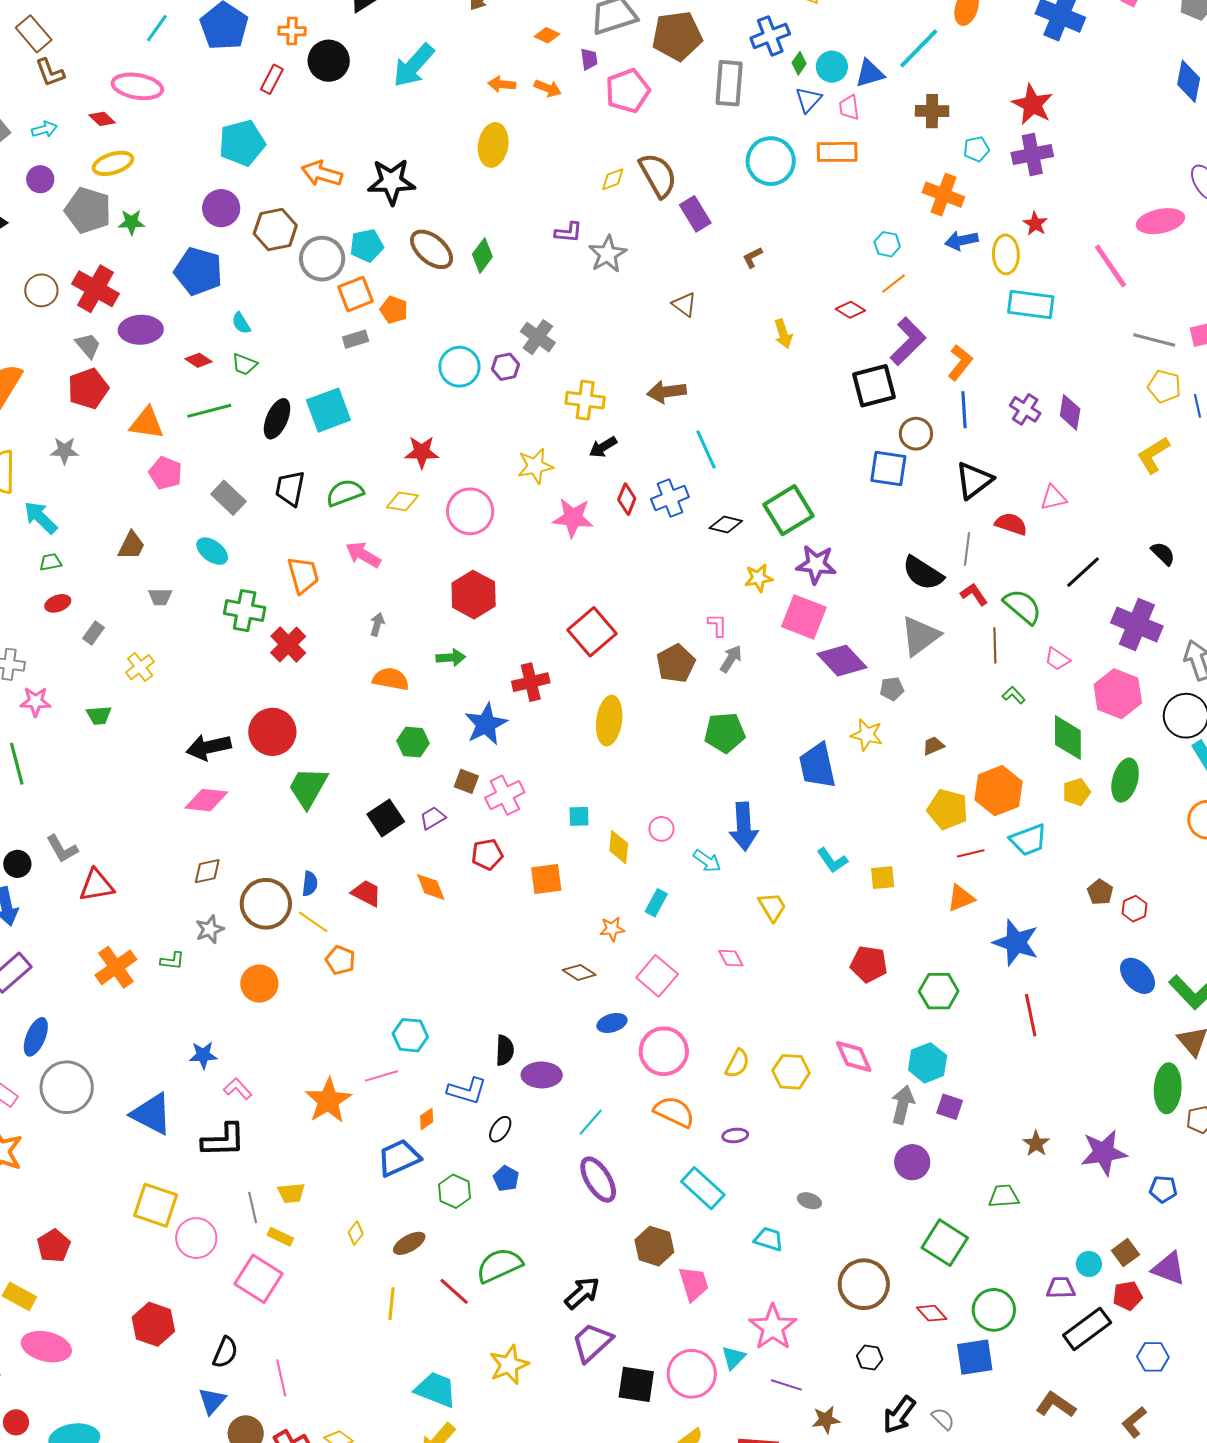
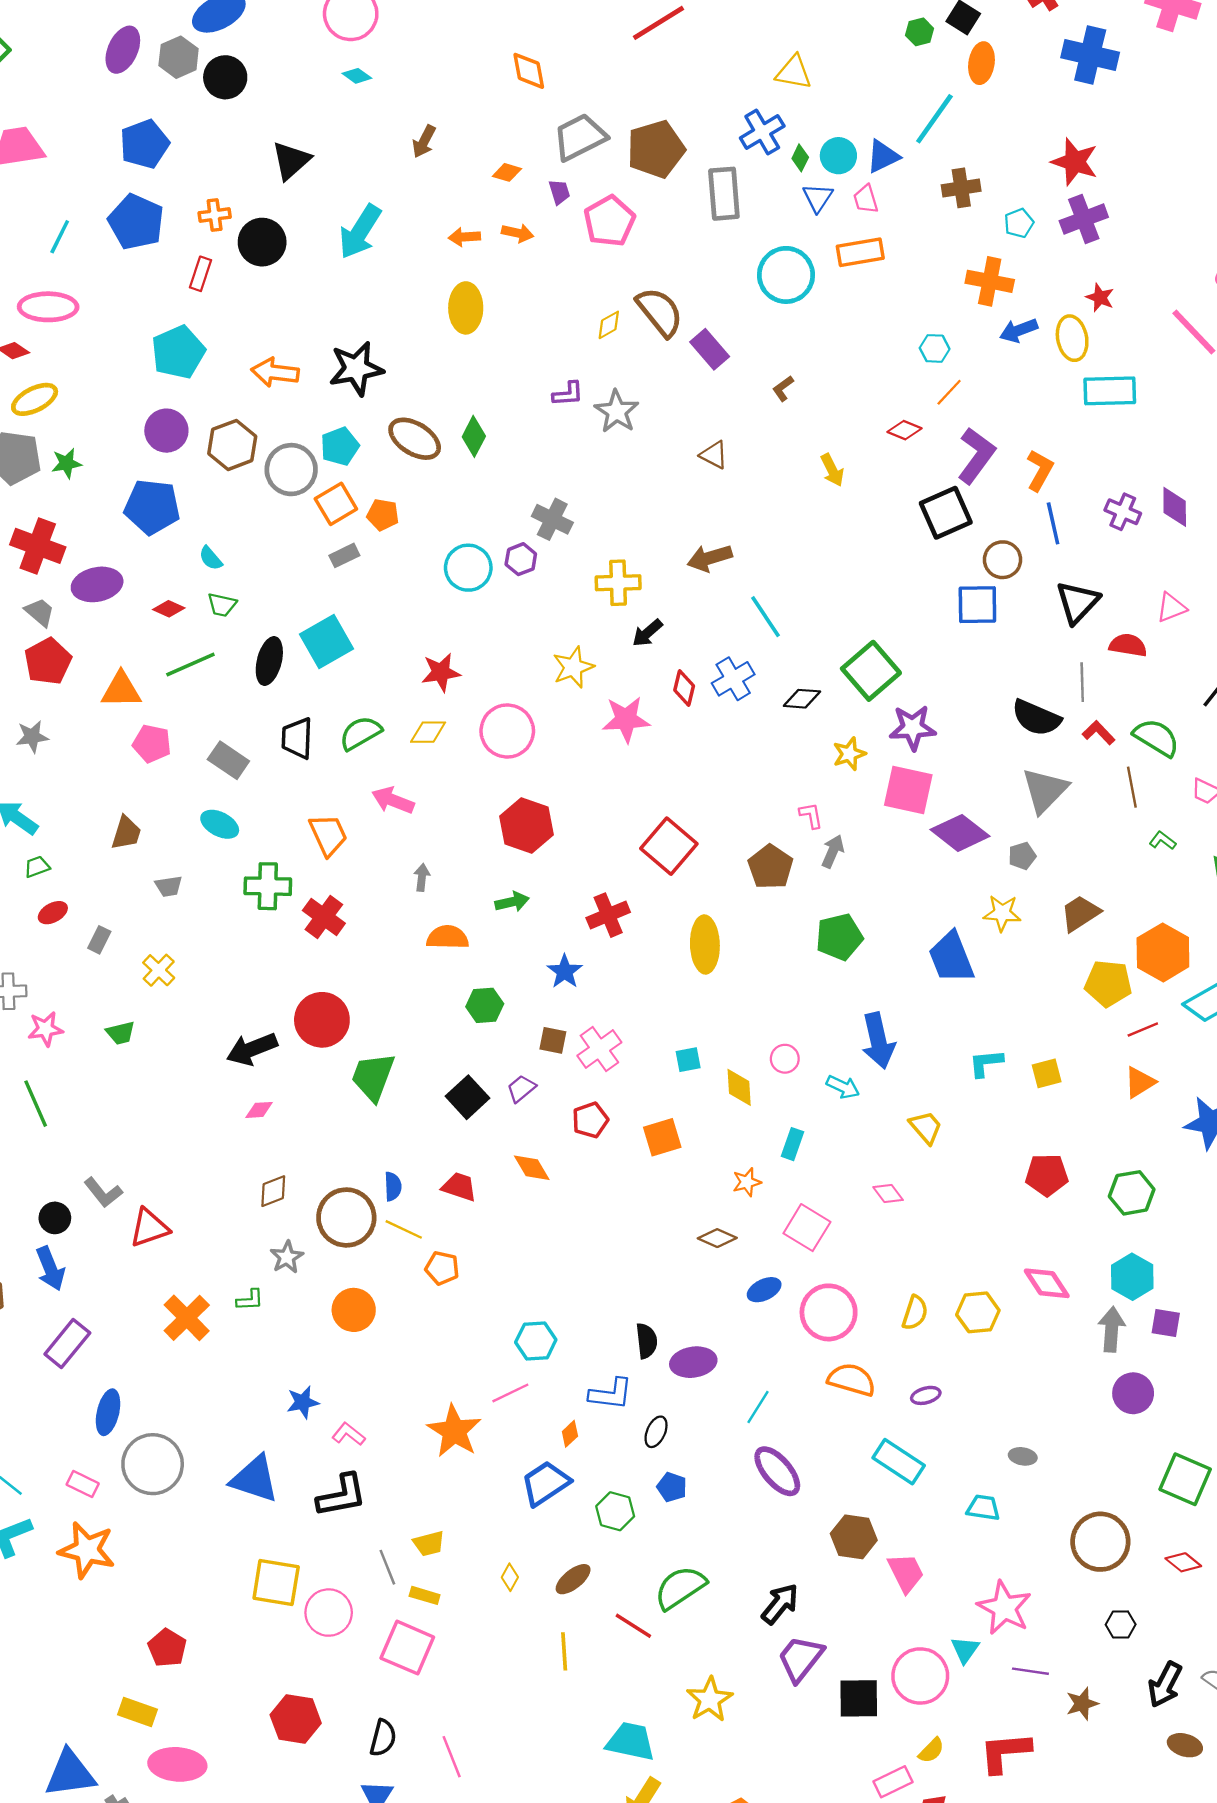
blue star: (486, 724) -> (565, 971), size x0.7
brown trapezoid: (933, 746) -> (1080, 913), size x1.6
pink diamond: (206, 800) -> (259, 1110), size x0.6
cyan L-shape: (832, 860) -> (986, 1063), turned 128

